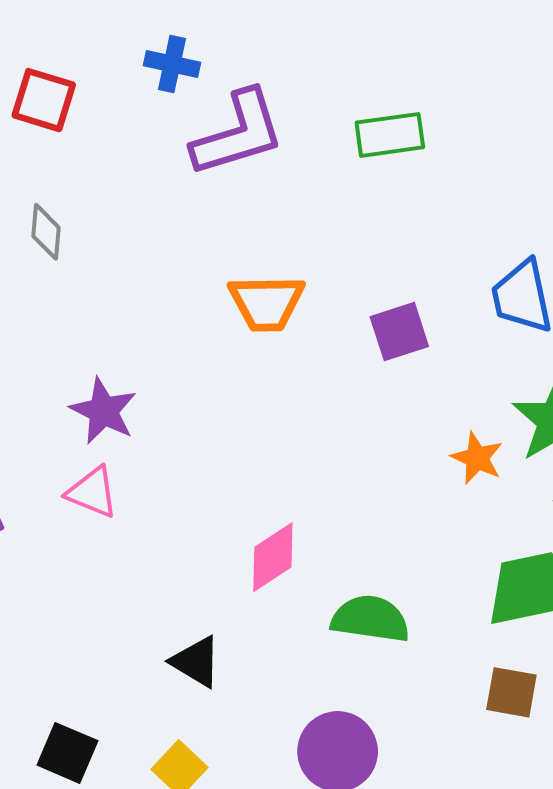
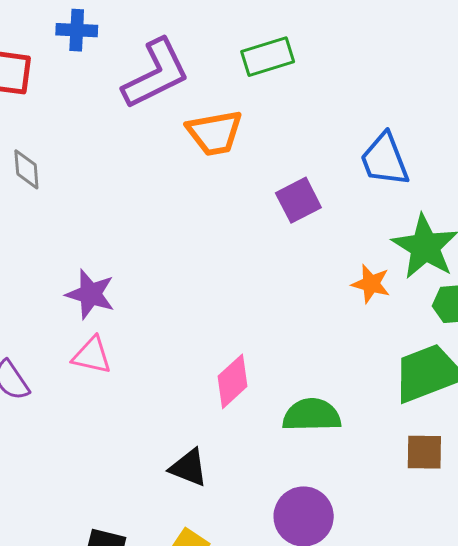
blue cross: (172, 64) -> (77, 30), moved
orange trapezoid: (267, 303) -> (215, 133), moved

